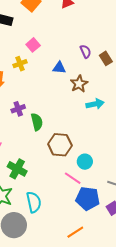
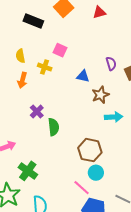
pink square: (33, 45) -> (60, 50), turned -32
yellow cross: (20, 64) -> (45, 67), turned 32
purple cross: (18, 109) -> (37, 112), turned -32
brown hexagon: (60, 145) -> (90, 150), moved

